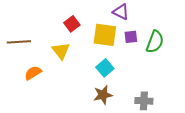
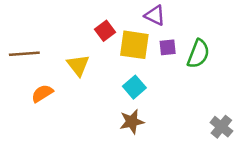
red square: (72, 24) -> (105, 31), moved
gray cross: (144, 101) -> (221, 127), moved, turned 36

